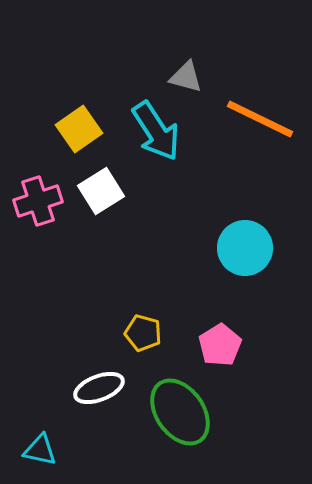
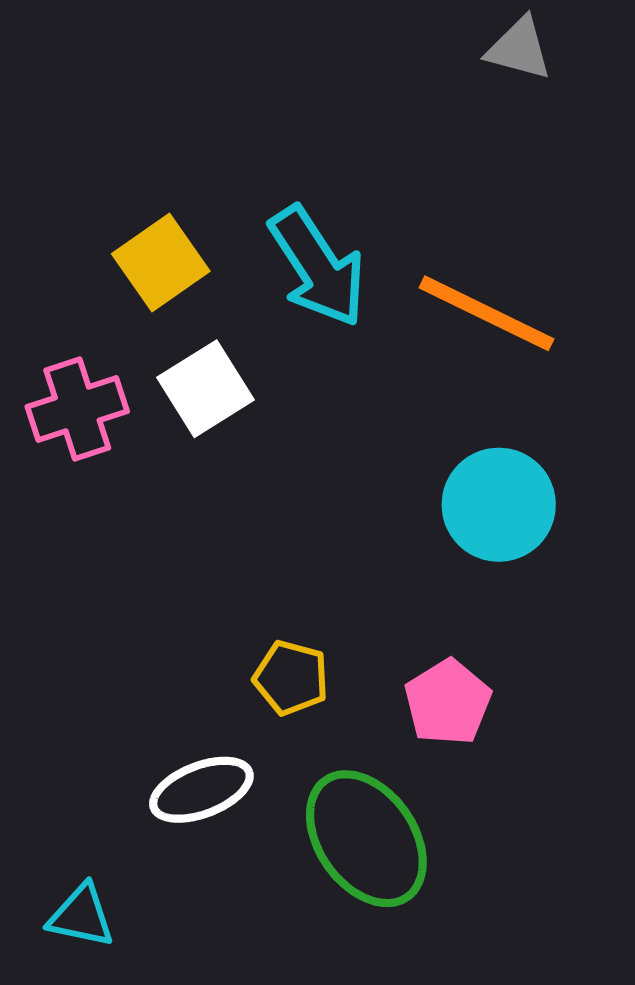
gray triangle: (186, 77) -> (519, 49), moved
orange line: (260, 119) -> (486, 313), moved

